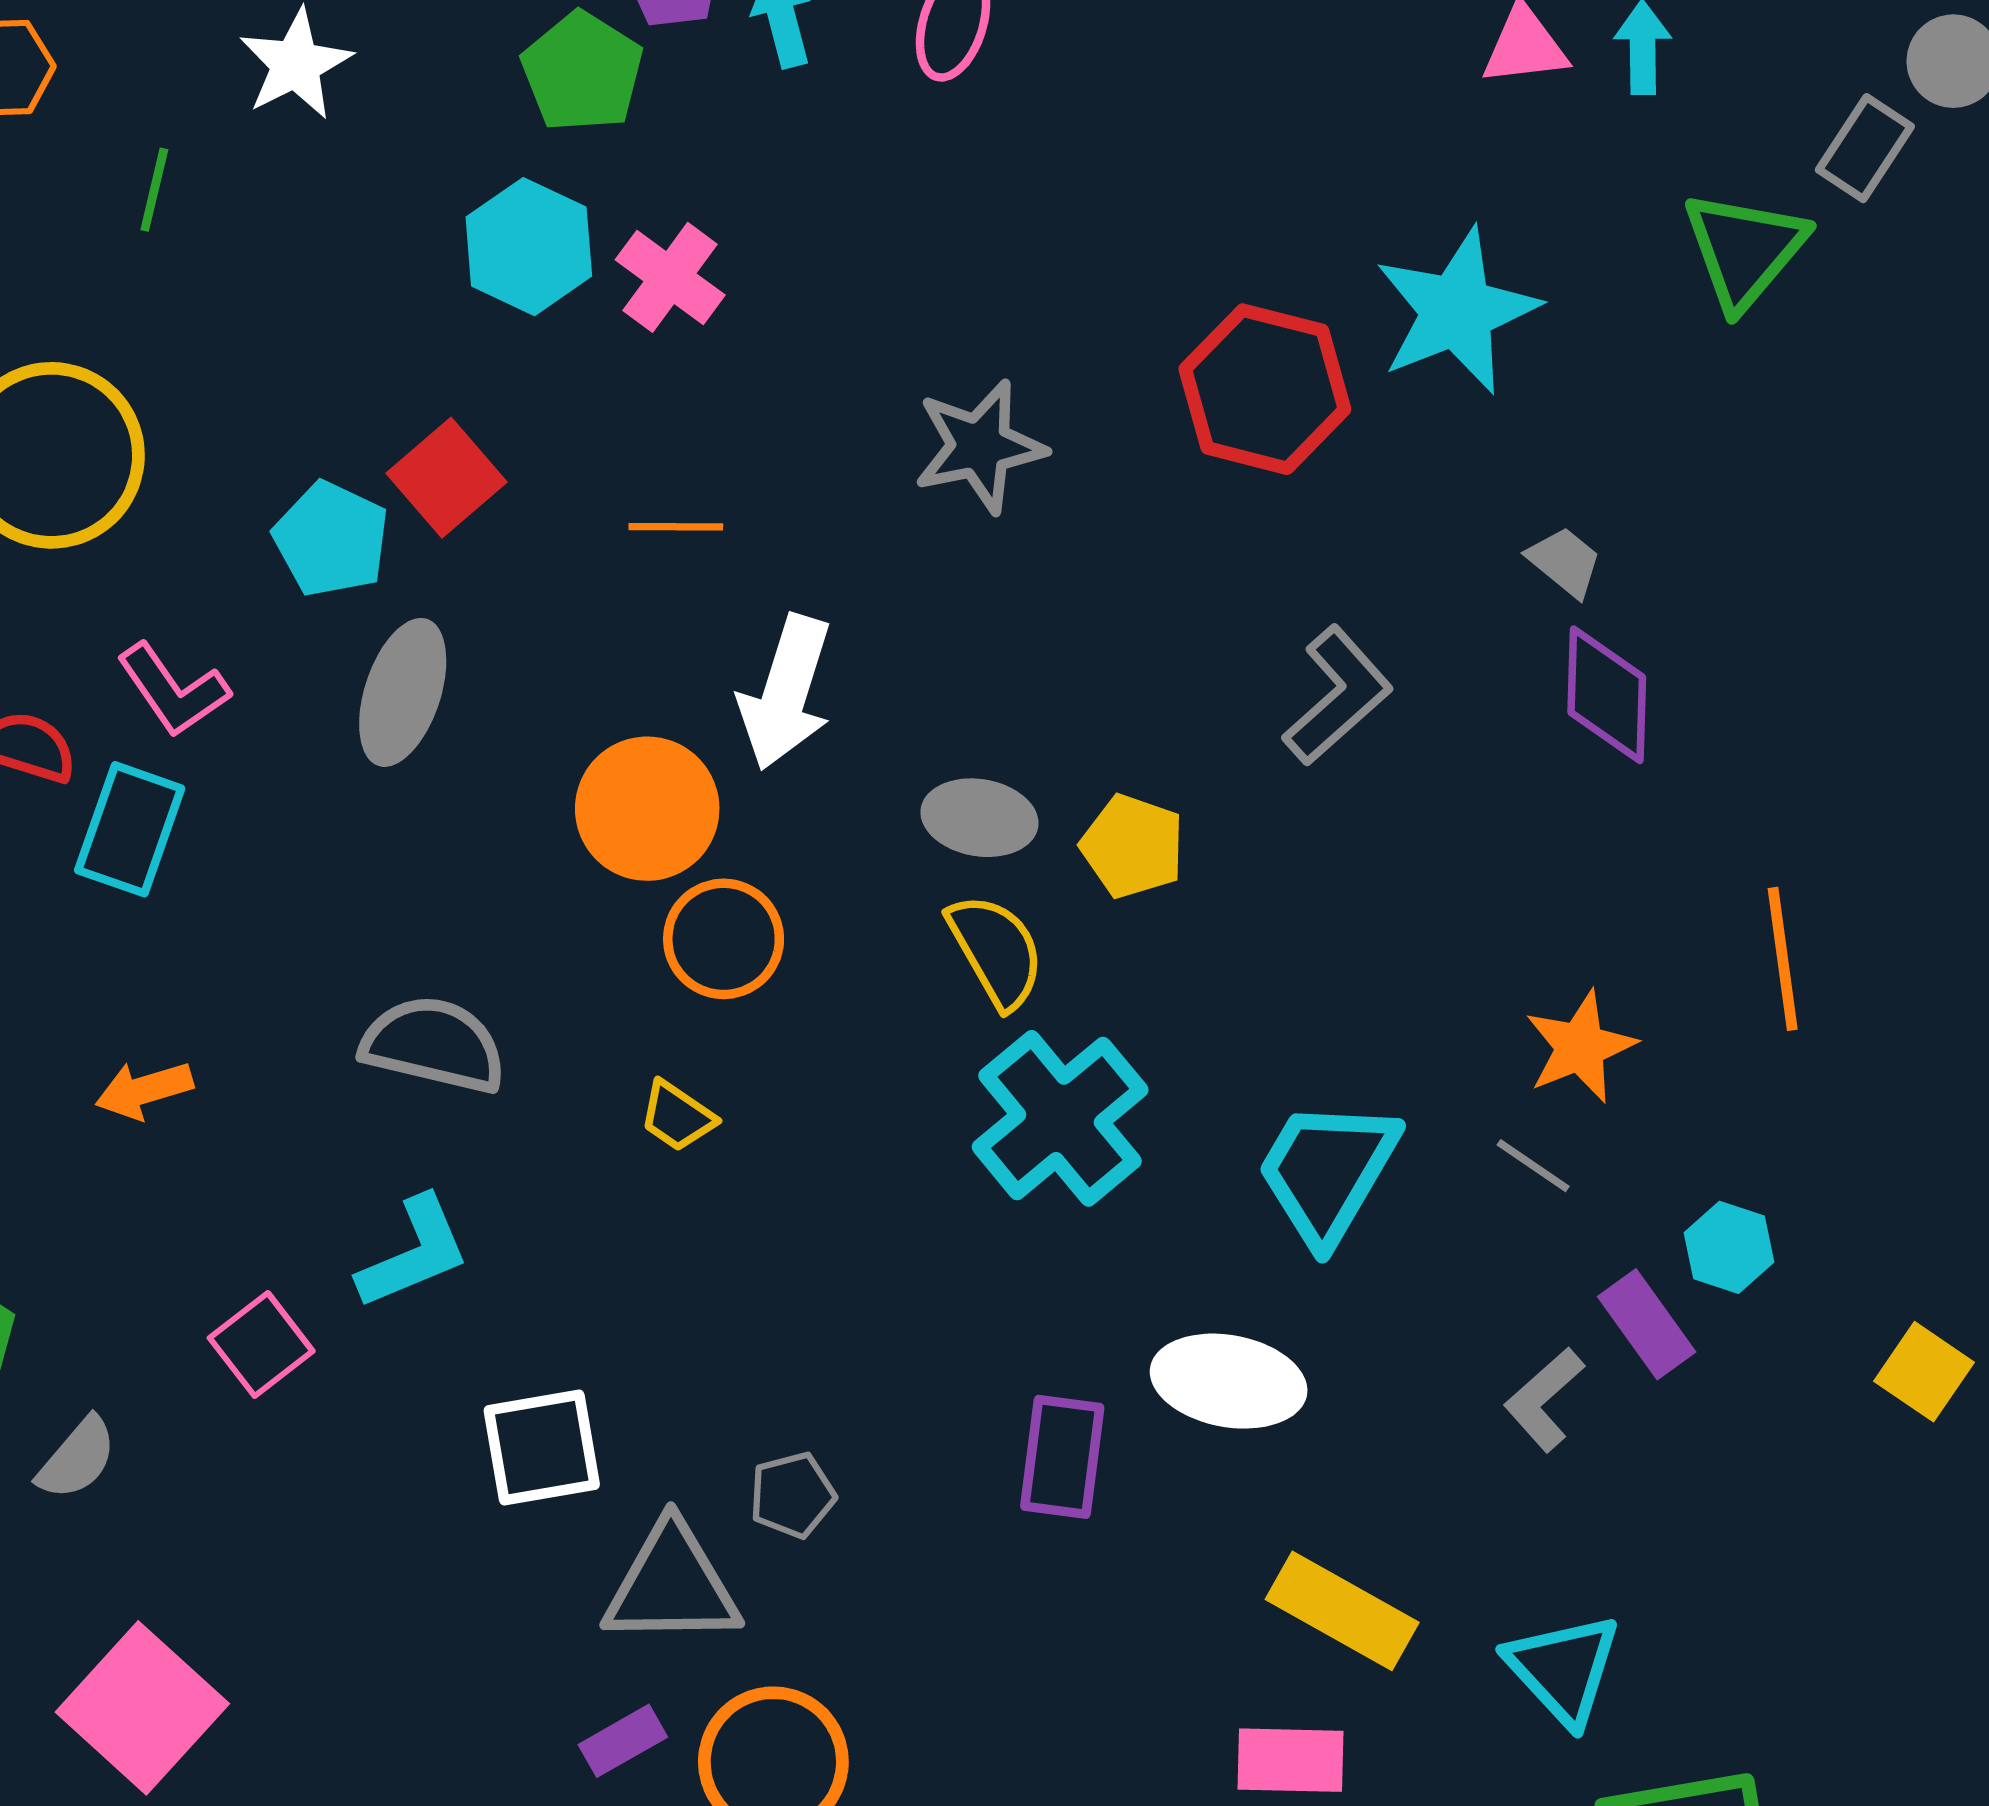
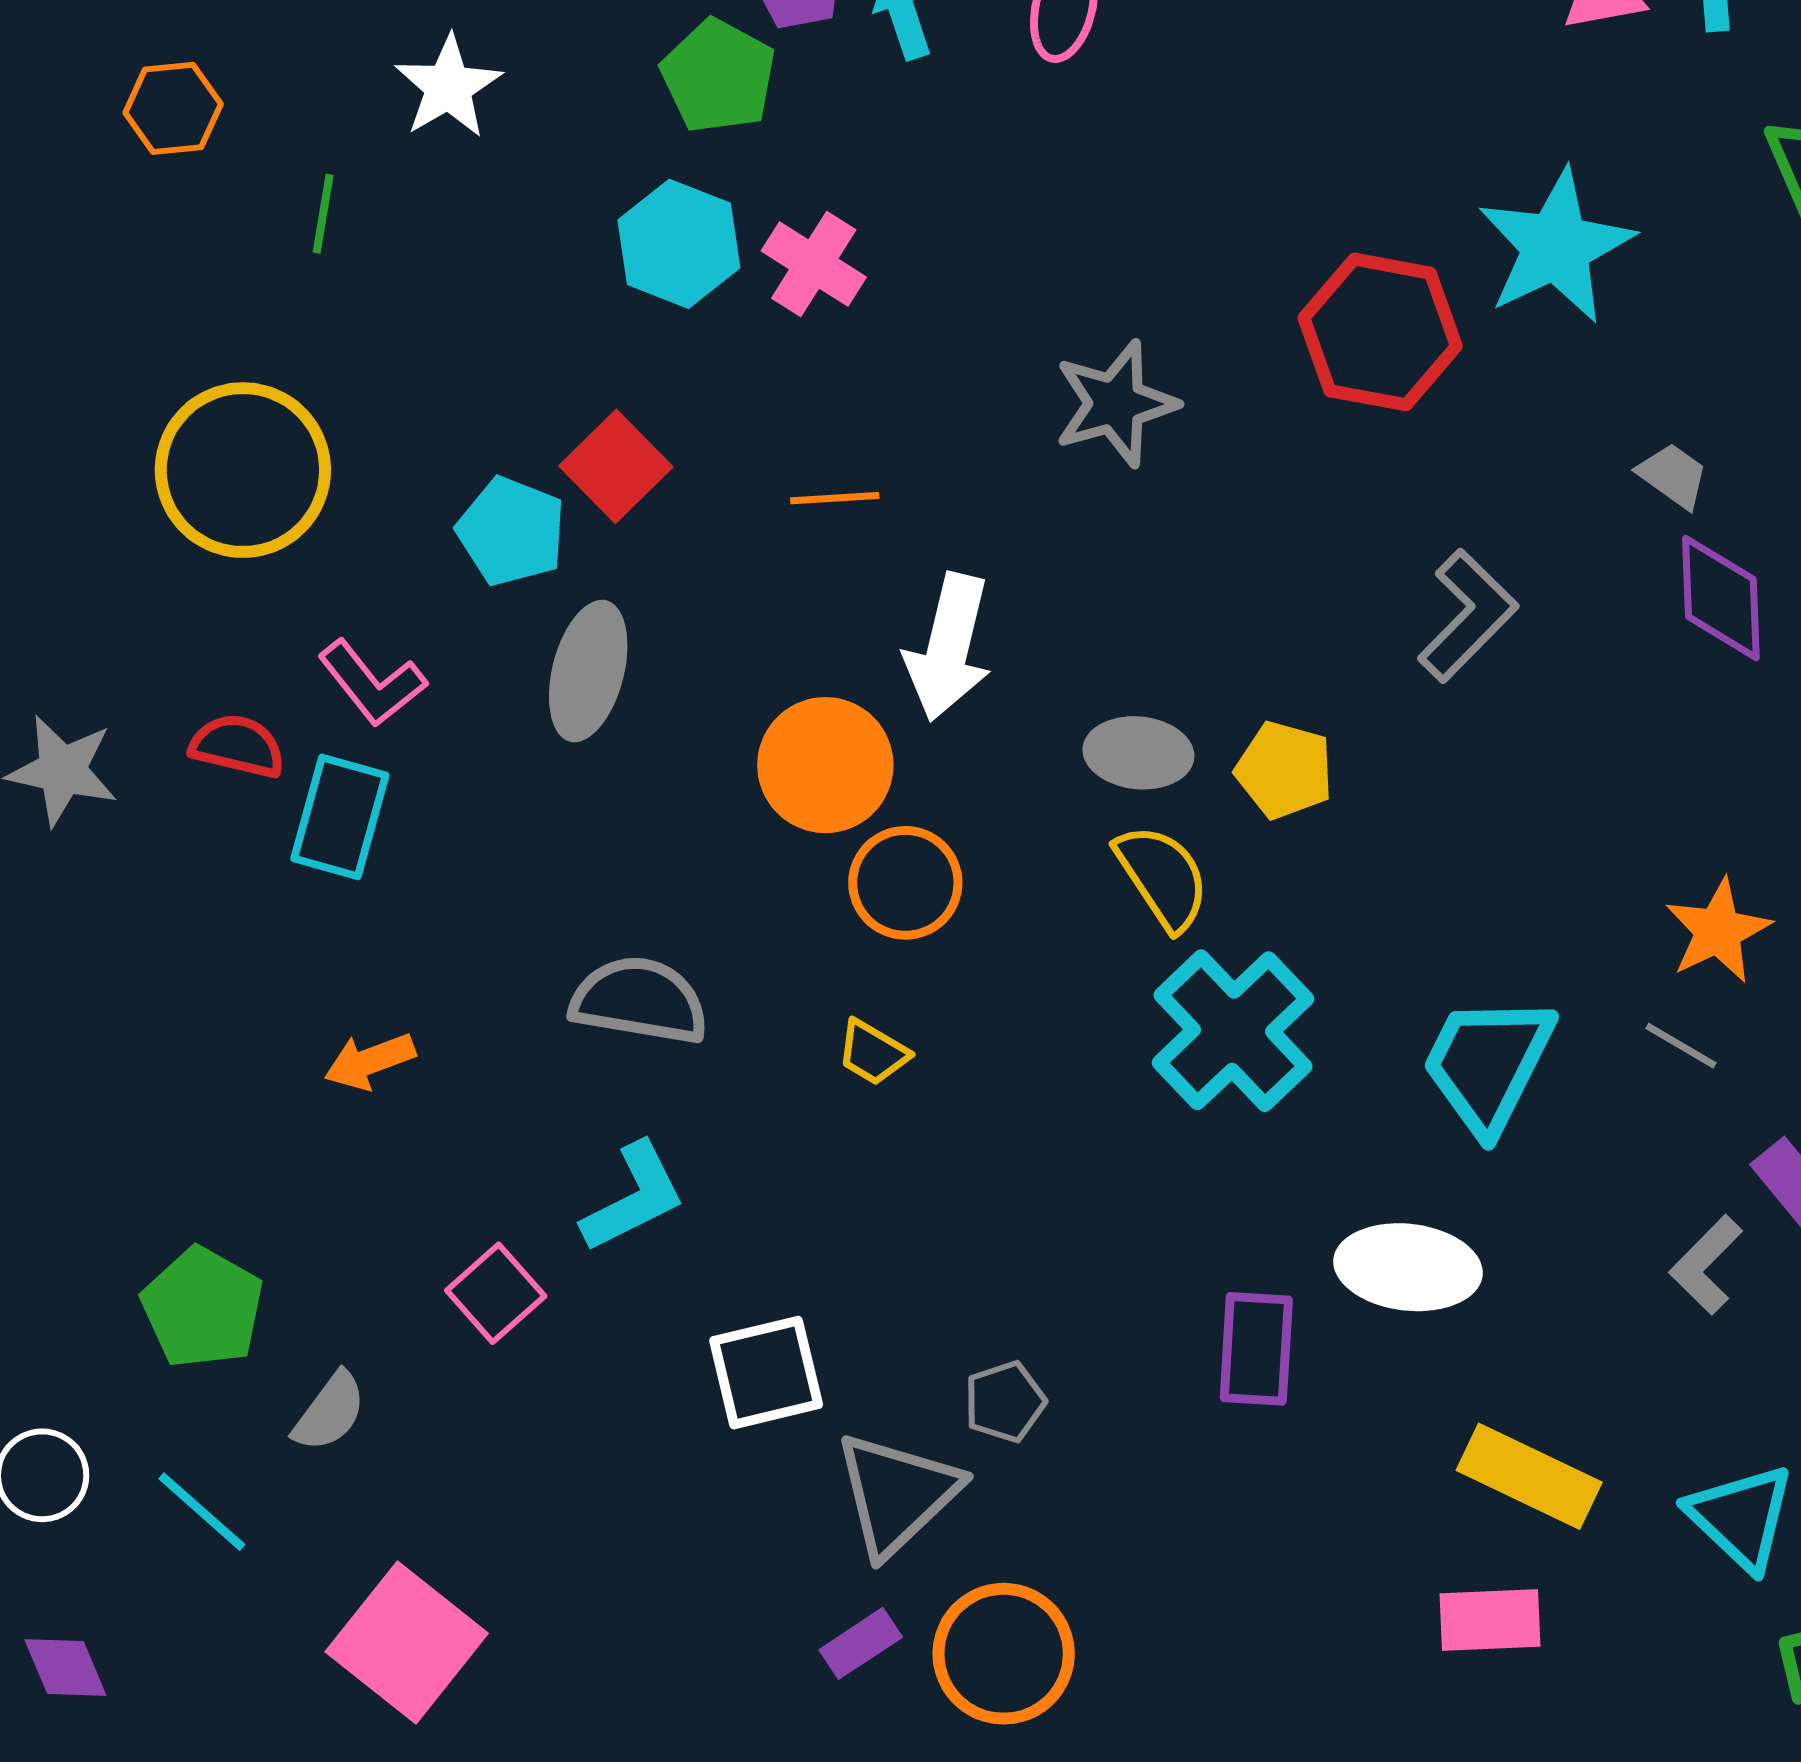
gray triangle: (672, 1585) -> (897, 1494), turned -39

